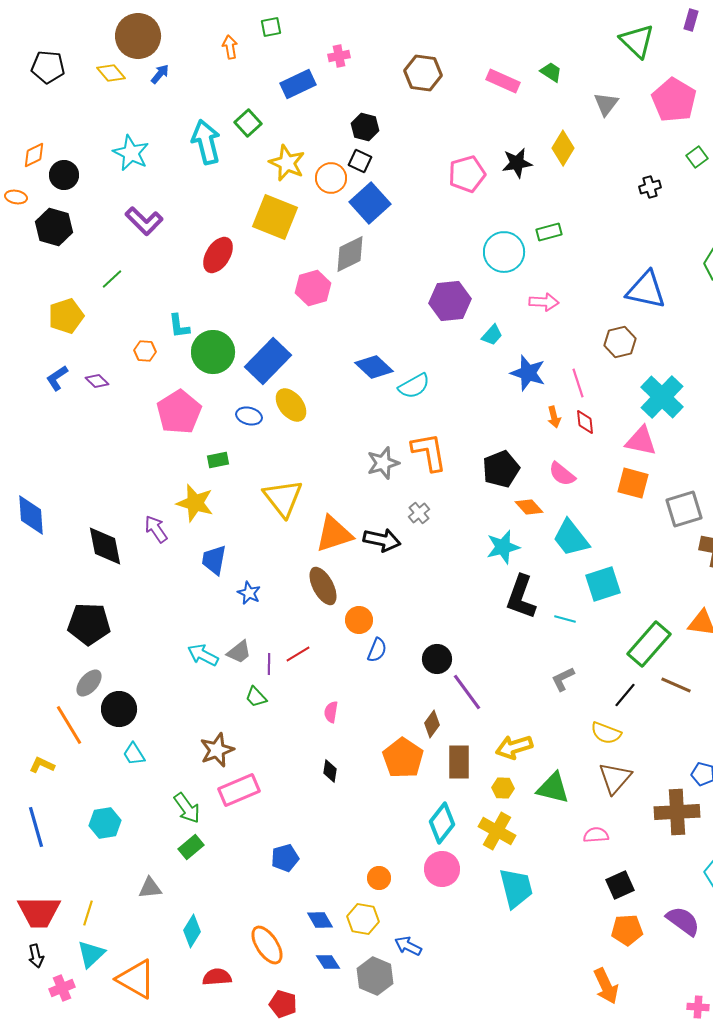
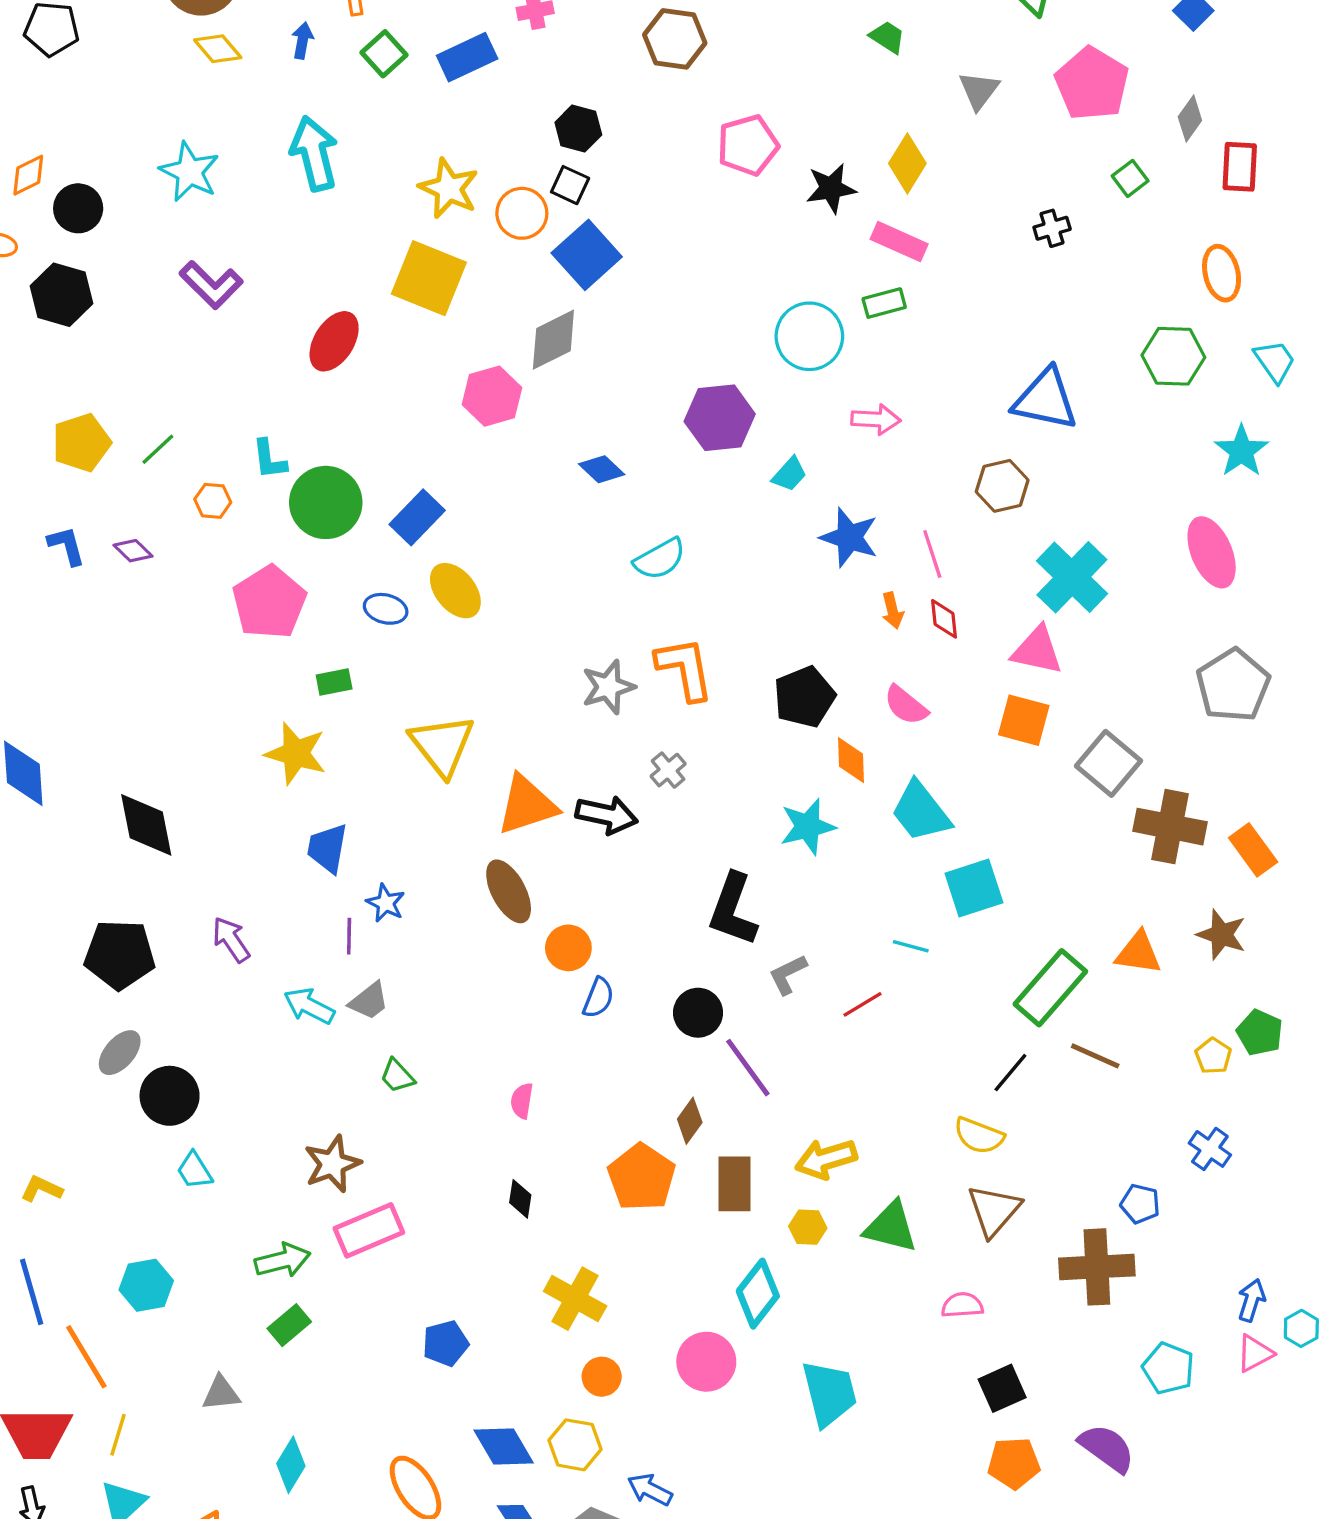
yellow diamond: (111, 73) -> (218, 49), moved
blue arrow: (160, 74) -> (302, 40), moved, turned -30
pink rectangle: (503, 81) -> (899, 242), moved
green square: (248, 123) -> (384, 54), moved
pink pentagon: (467, 174) -> (748, 145), moved
green line: (112, 279) -> (158, 449), moved
blue rectangle: (268, 361) -> (417, 517), size x0.7
blue diamond: (374, 367) -> (602, 469), moved, size x0.7
blue L-shape: (57, 378) -> (67, 546), turned 108
orange diamond: (529, 507) -> (851, 760), turned 40
gray square: (684, 509) -> (1109, 763), turned -33
purple arrow: (156, 529) -> (231, 940), moved
black L-shape: (521, 597) -> (733, 910), moved
red line: (298, 654) -> (863, 1004), moved
purple line: (269, 664) -> (349, 936), moved
gray L-shape: (563, 679) -> (788, 974), moved
orange line: (69, 725) -> (86, 1357), moved
green arrow: (187, 808) -> (283, 1260), turned -68
cyan diamond: (442, 823) -> (758, 1294), moved
yellow cross: (497, 831) -> (575, 1299), moved
blue diamond: (320, 920) -> (504, 1446), size x1.4

